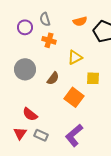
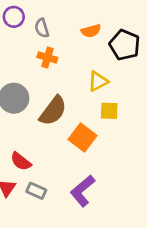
purple circle: (25, 27) -> (14, 17), moved
yellow triangle: (75, 57) -> (98, 81), moved
brown semicircle: (53, 78) -> (53, 111), size x1.6

